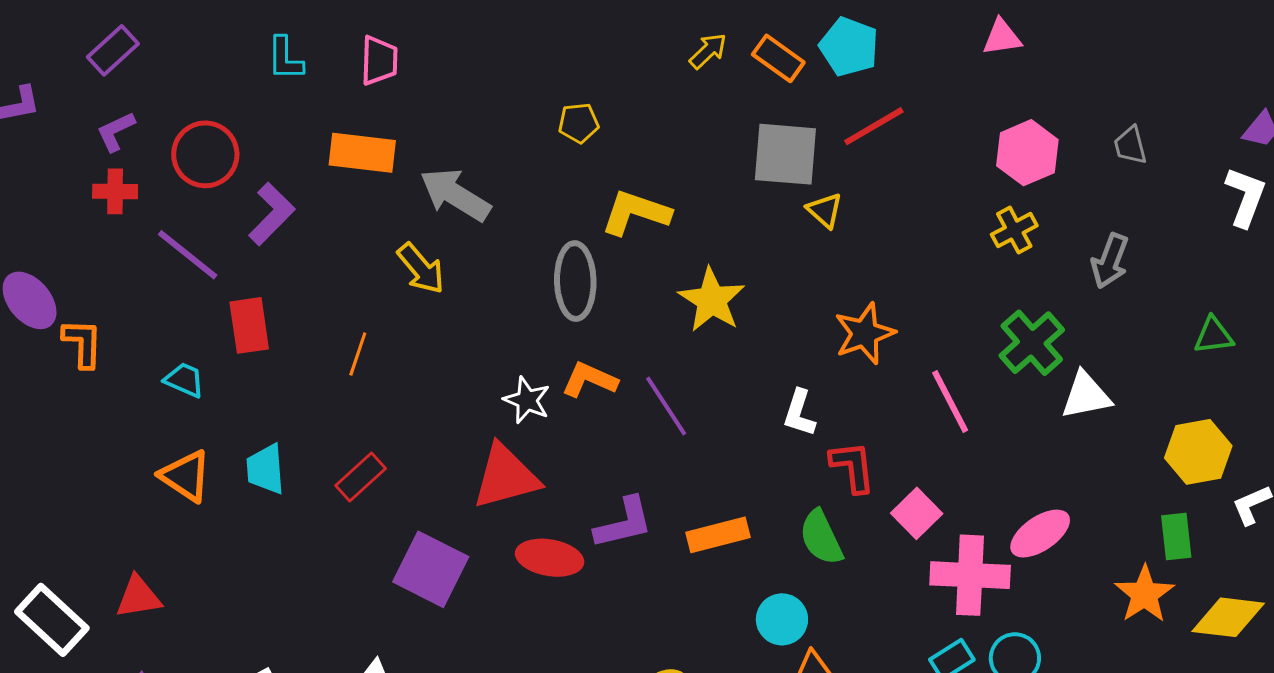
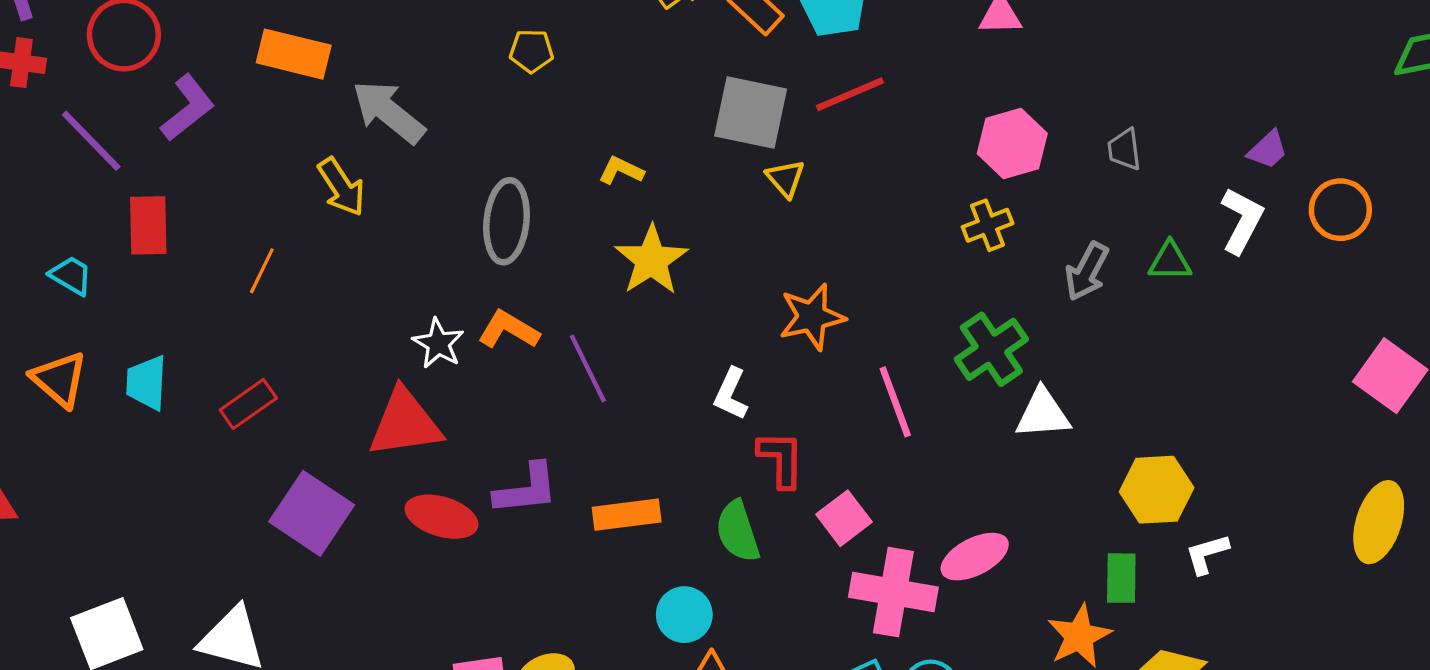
yellow L-shape: (636, 213) -> (621, 171), moved, size x0.6
green triangle: (1214, 336) -> (1170, 261), moved

